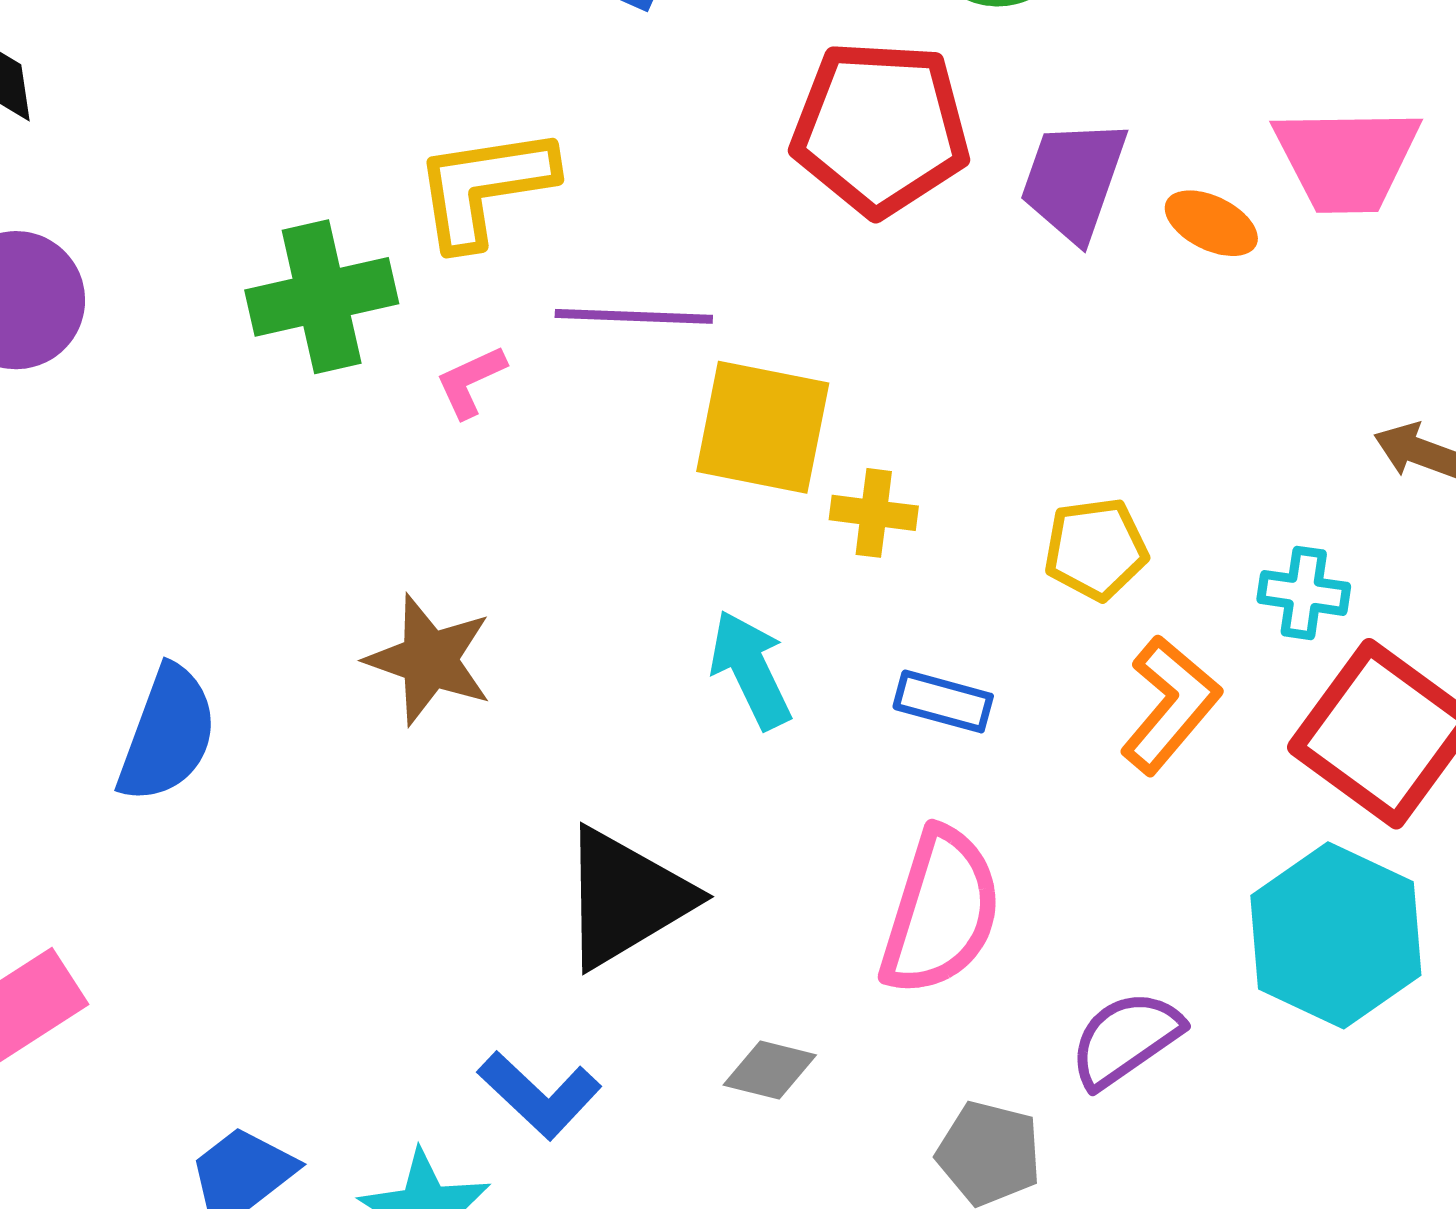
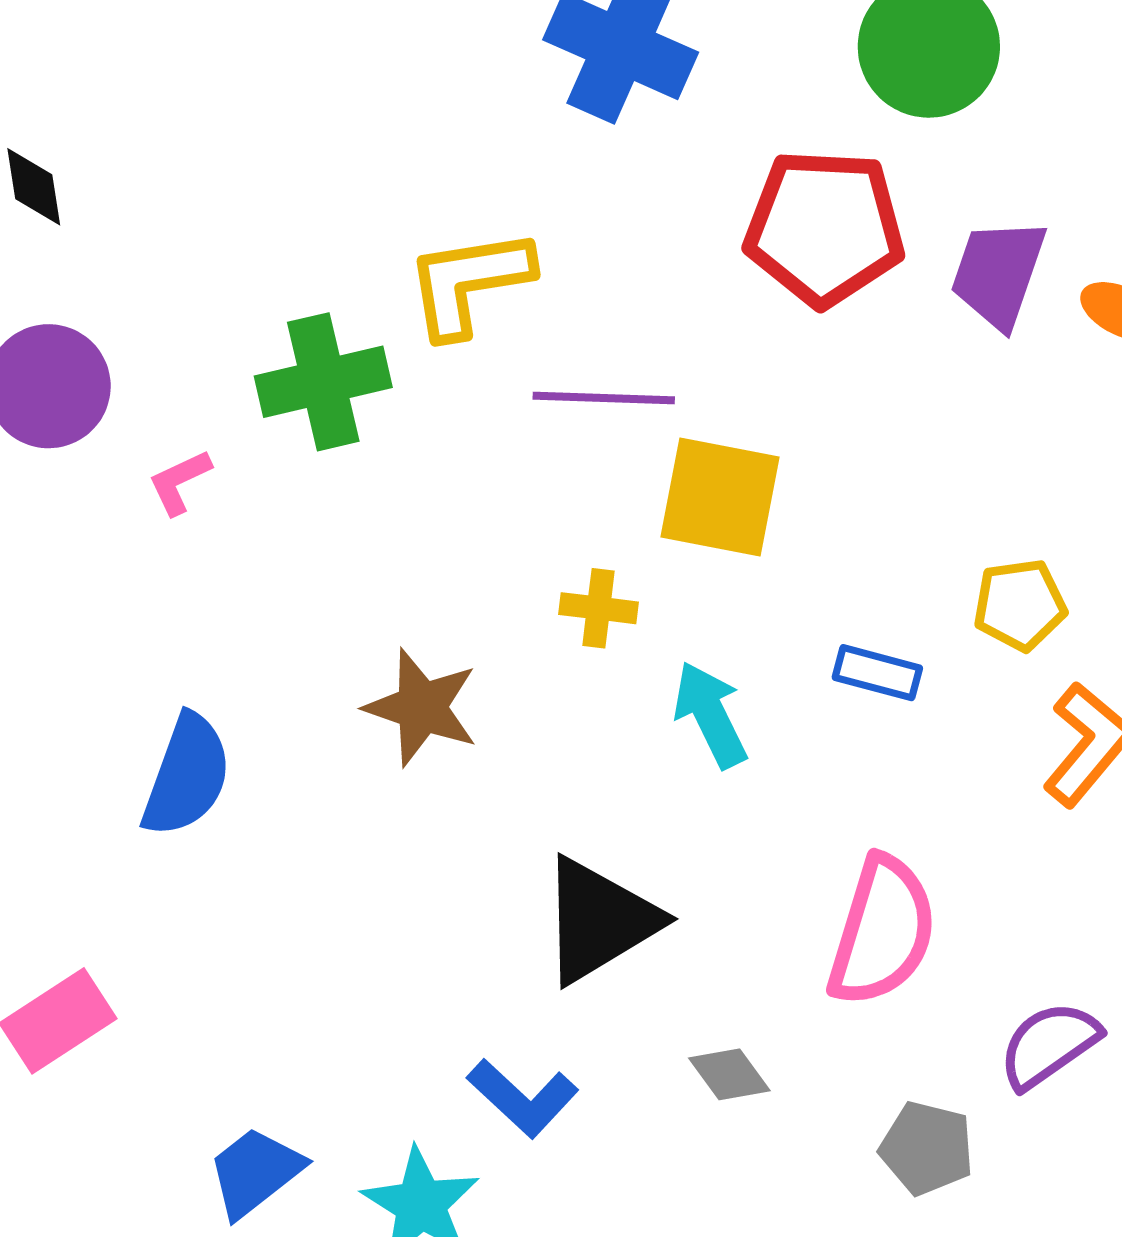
pink L-shape: (471, 381) -> (180, 482), moved
yellow cross: (874, 513) -> (598, 608), moved
blue rectangle: (943, 701) -> (877, 673), moved
gray diamond: (770, 1070) -> (729, 1074), turned 40

